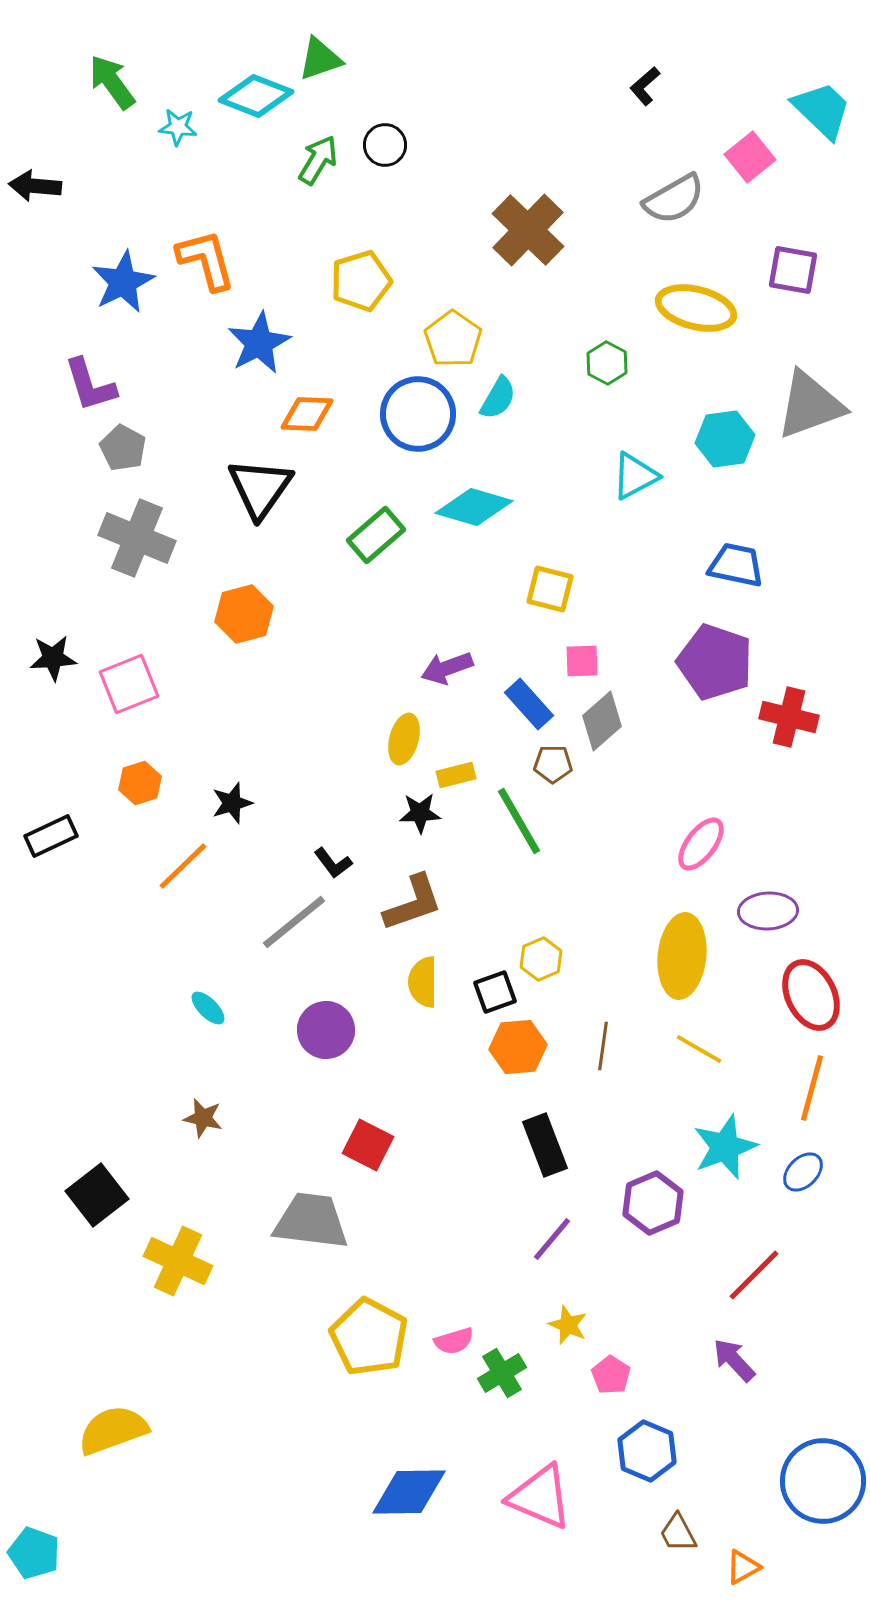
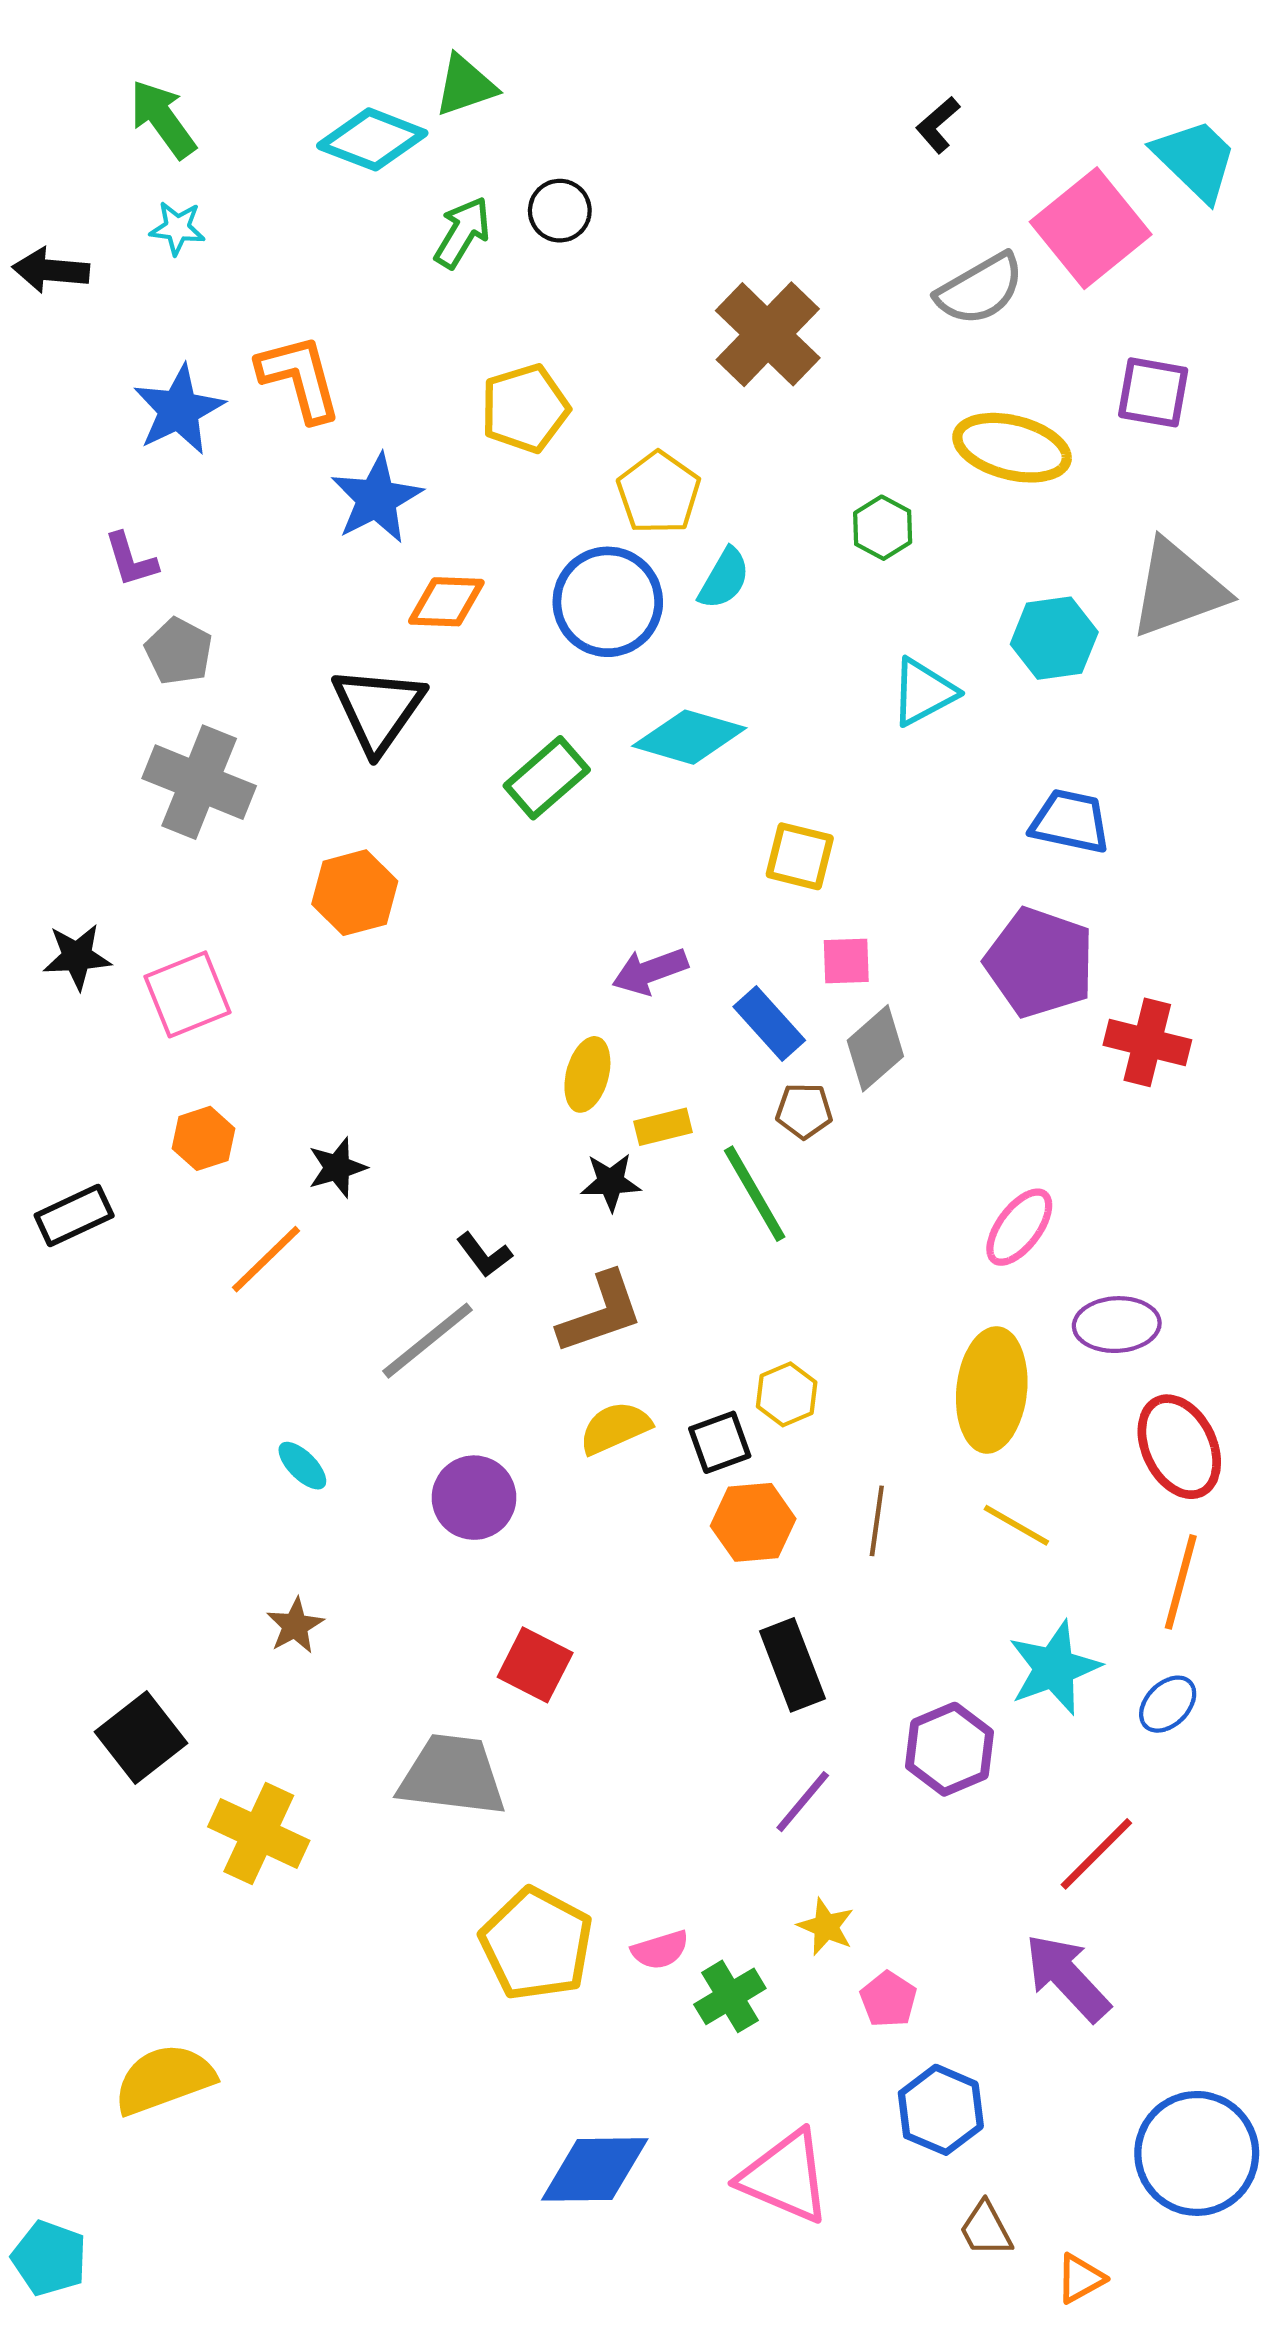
cyan star: (178, 127) -> (177, 228), moved
pink square: (750, 157) -> (1091, 228), size x1.6
purple L-shape: (90, 385) -> (131, 560), size x0.7
yellow semicircle: (423, 982) -> (615, 1428), turned 66
brown star: (203, 1118) -> (295, 1626), turned 30
purple arrow: (734, 1360) -> (1067, 1977), size x1.4

